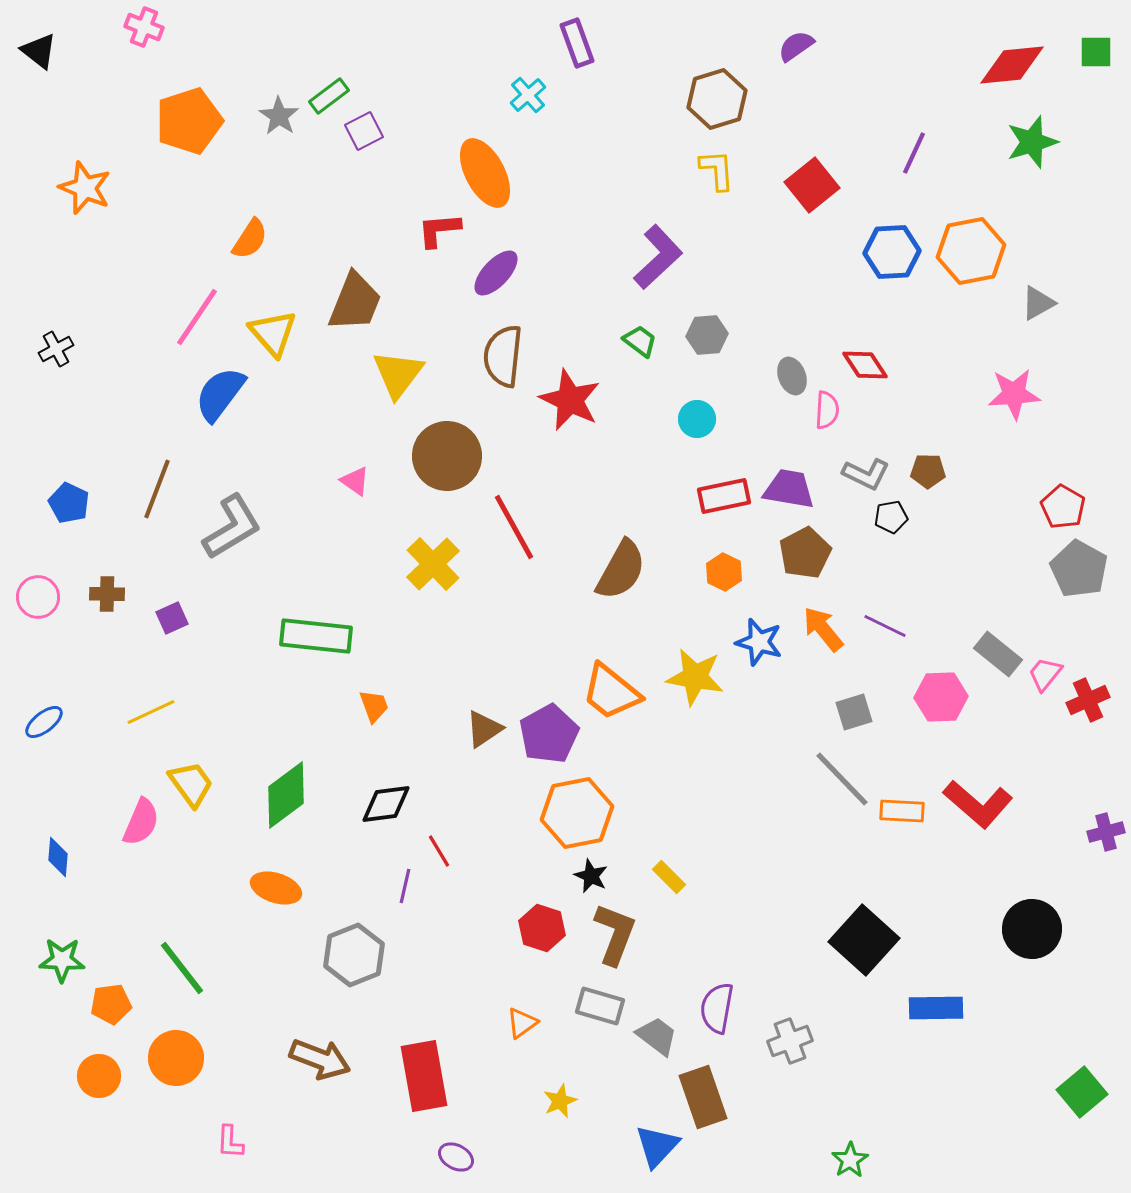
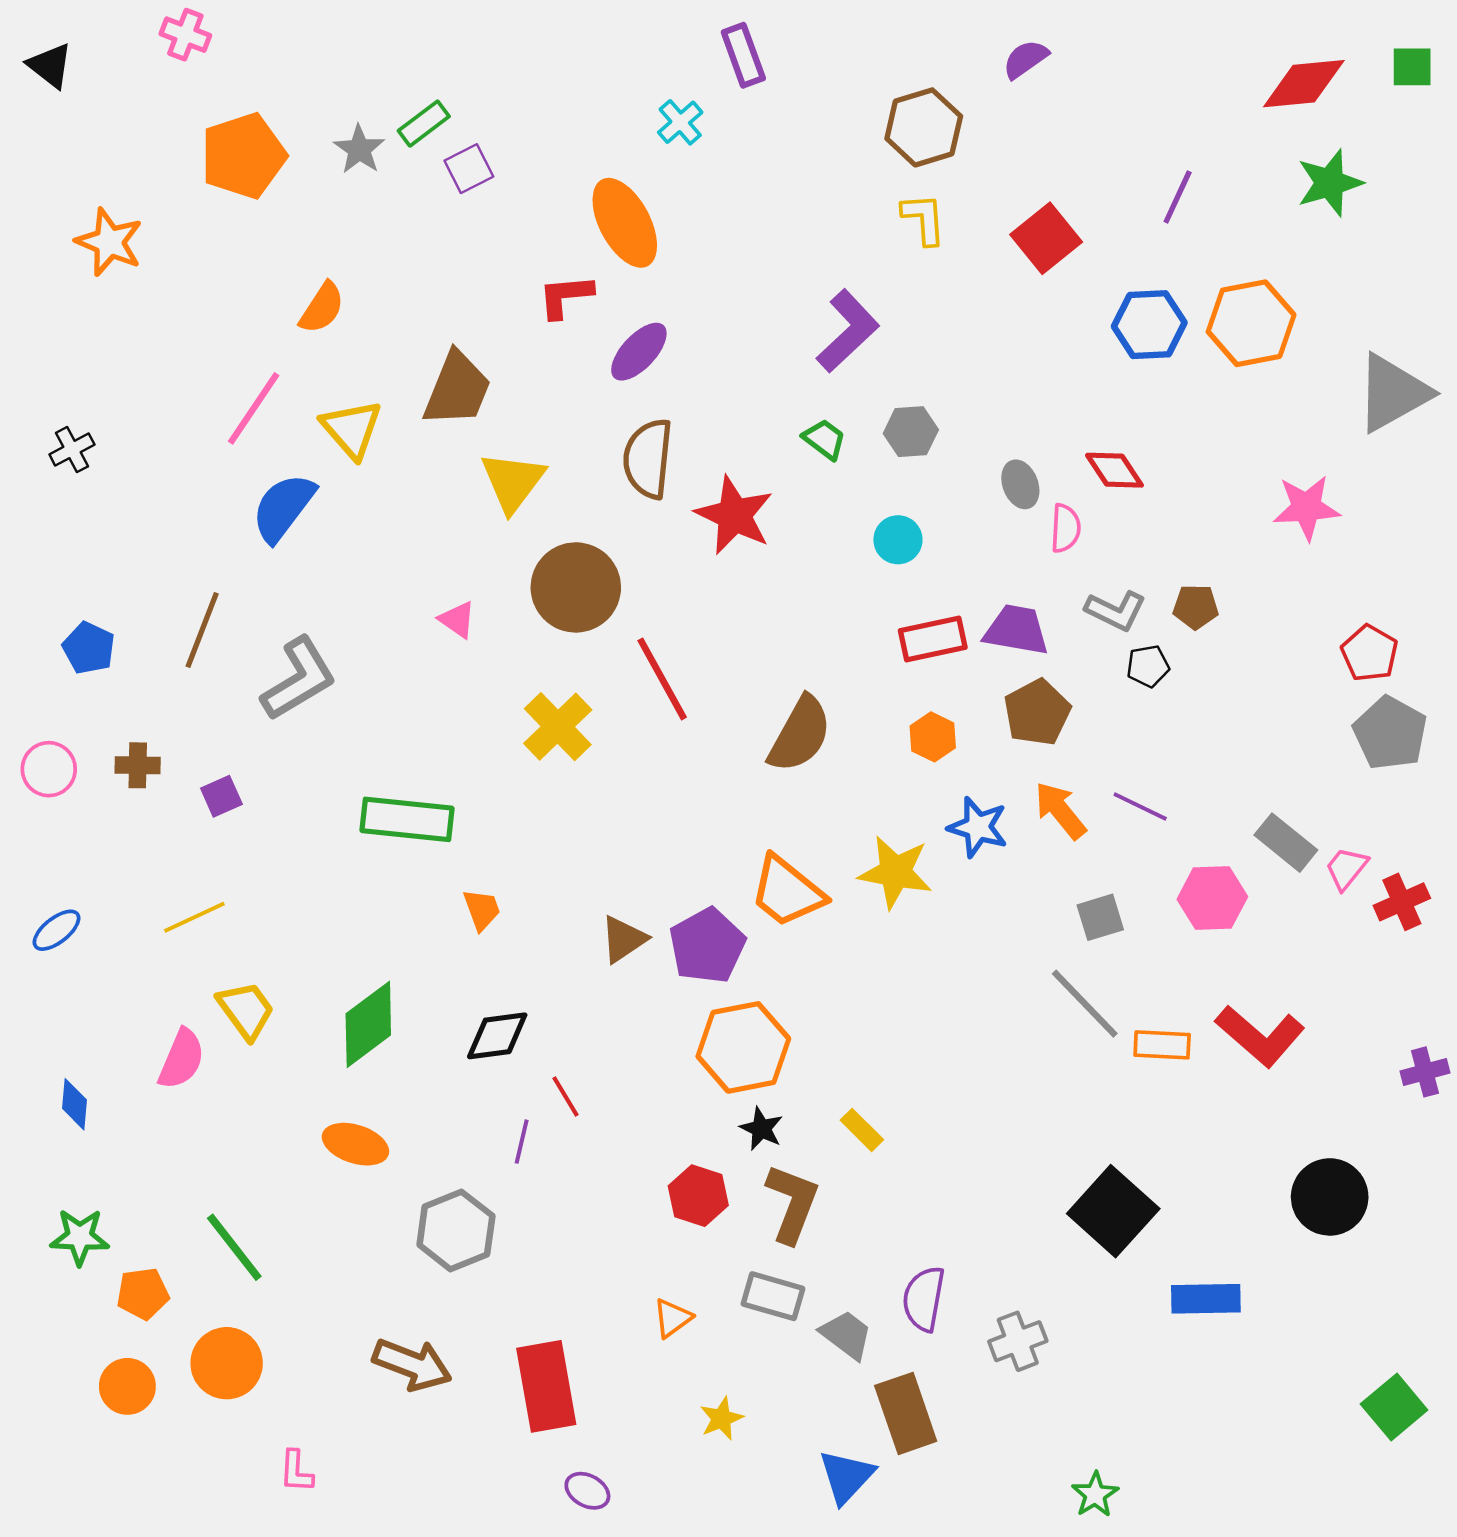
gray triangle: (1038, 303) -> (1393, 393), moved, size x1.8

